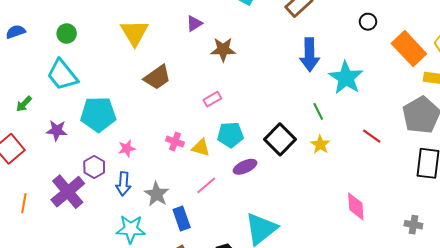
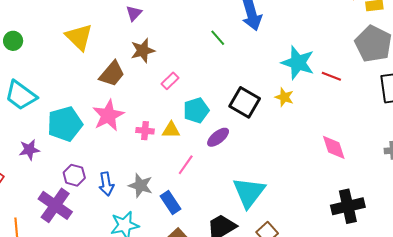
green circle: (67, 33) -> (13, 41), moved
brown star: (223, 50) -> (143, 51), moved
cyan star: (346, 78) -> (298, 63), moved
green line: (318, 111) -> (218, 38), moved
pink star: (127, 148) -> (108, 115), moved, size x1.8

